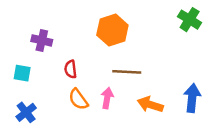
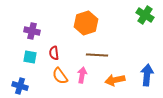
cyan square: (22, 73) -> (30, 57), moved
orange arrow: (150, 105) -> (115, 80), turned -30
blue cross: (26, 112) -> (20, 86), turned -35

